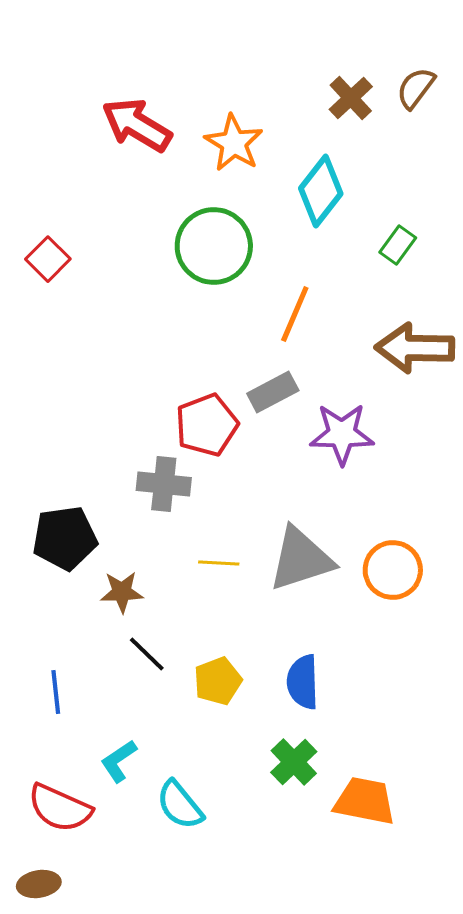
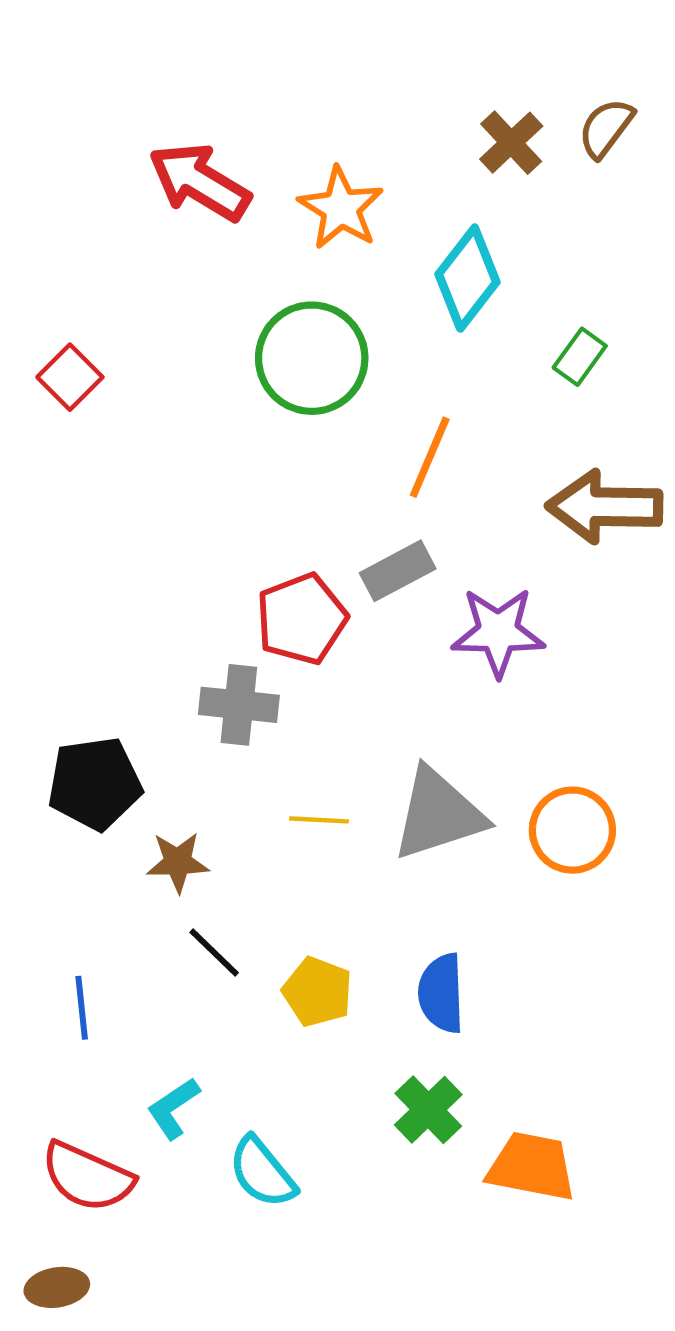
yellow pentagon: (218, 681) -> (318, 992), turned -30

